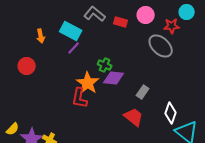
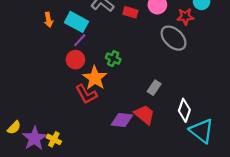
orange arrow: (41, 36) -> (48, 20), moved
red circle: (27, 66) -> (75, 60), moved
purple diamond: (114, 78) -> (122, 120), moved
red L-shape: (80, 98) -> (86, 94), turned -40

